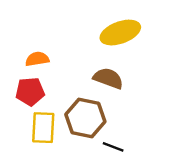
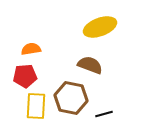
black line: (113, 147) -> (104, 114), moved, turned -36

